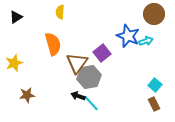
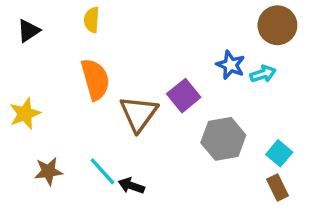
yellow semicircle: (60, 12) -> (92, 20), moved
blue star: (128, 36) -> (231, 65), size x0.7
gray hexagon: (89, 77) -> (223, 139), moved
black arrow: (78, 96) -> (131, 186), moved
cyan line: (91, 103) -> (102, 171), moved

